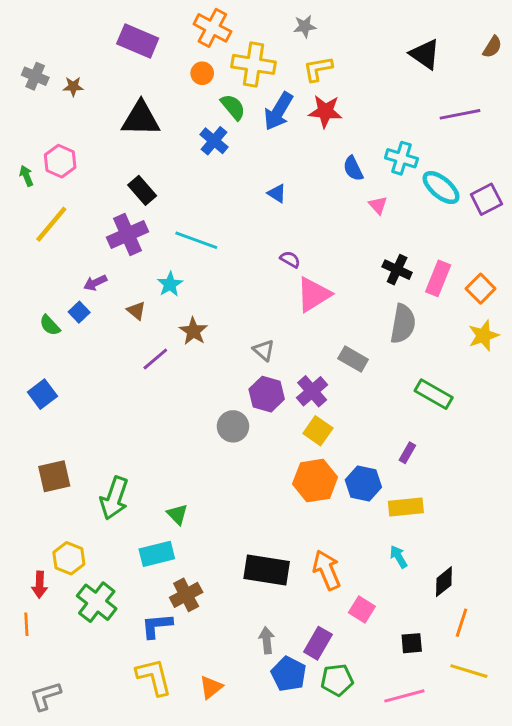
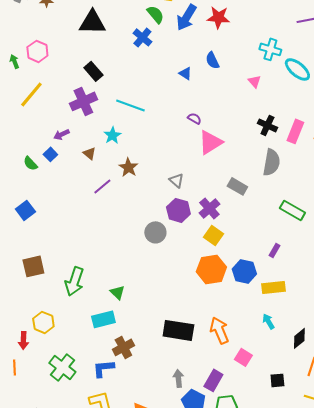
blue semicircle: (353, 168) -> (212, 60), moved
green cross: (97, 602) -> (62, 367), moved

